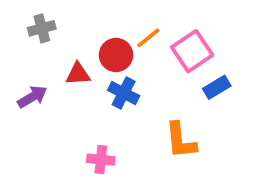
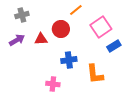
orange line: (148, 38) -> (76, 10), moved
blue cross: (124, 93) -> (69, 60), moved, turned -35
purple arrow: (32, 97) -> (17, 40), moved

